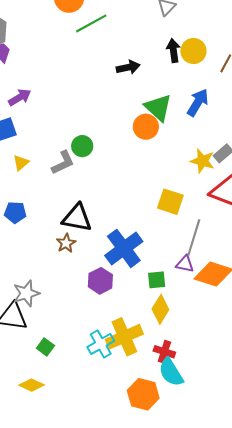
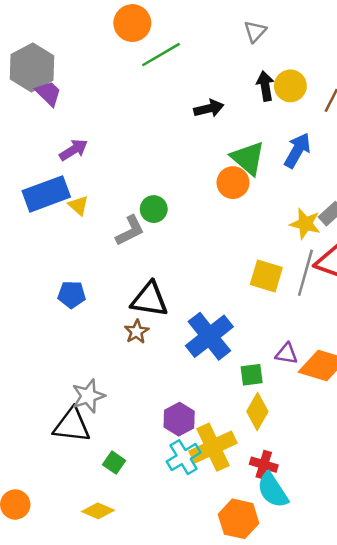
yellow triangle: (21, 163) -> (78, 205), moved, turned -36
gray line: (194, 238) -> (305, 273), moved
purple hexagon: (100, 281) -> (179, 419), moved

